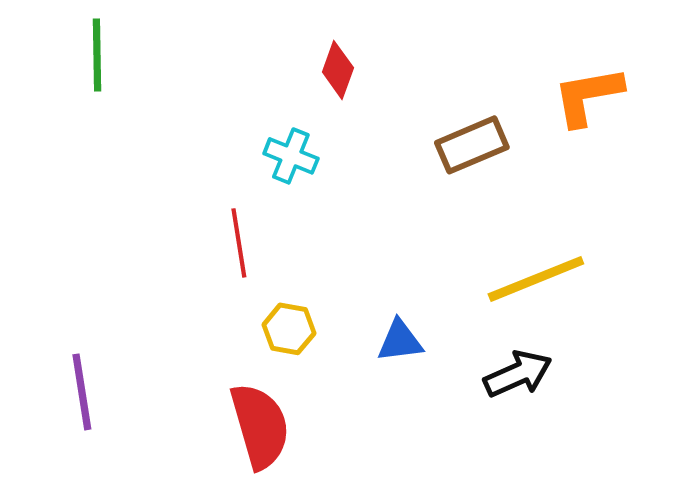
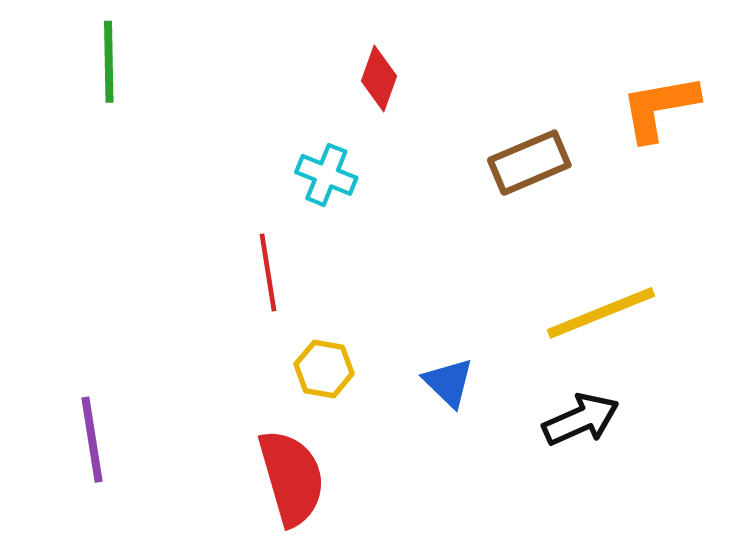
blue triangle: (400, 341) -> (449, 382), turned 51

